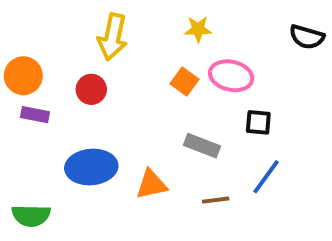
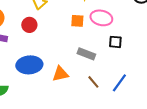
orange square: (184, 82) -> (77, 21), turned -32
blue line: (266, 177) -> (119, 83), moved
brown line: (216, 200) -> (93, 82), turned 56

